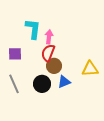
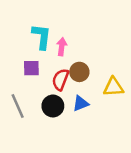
red semicircle: (48, 53) -> (60, 79), moved
purple square: (15, 54) -> (31, 68), moved
brown circle: (54, 66) -> (79, 72), moved

